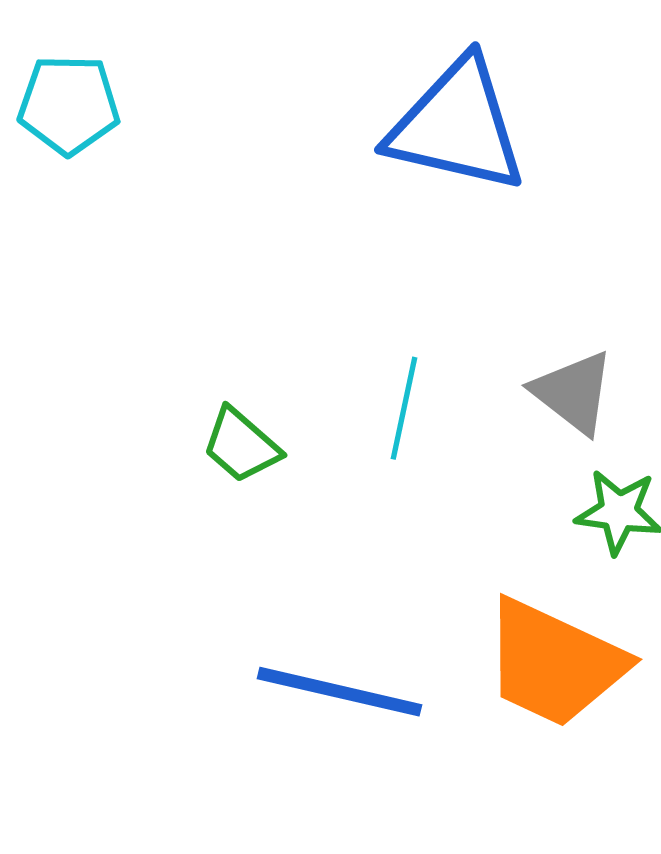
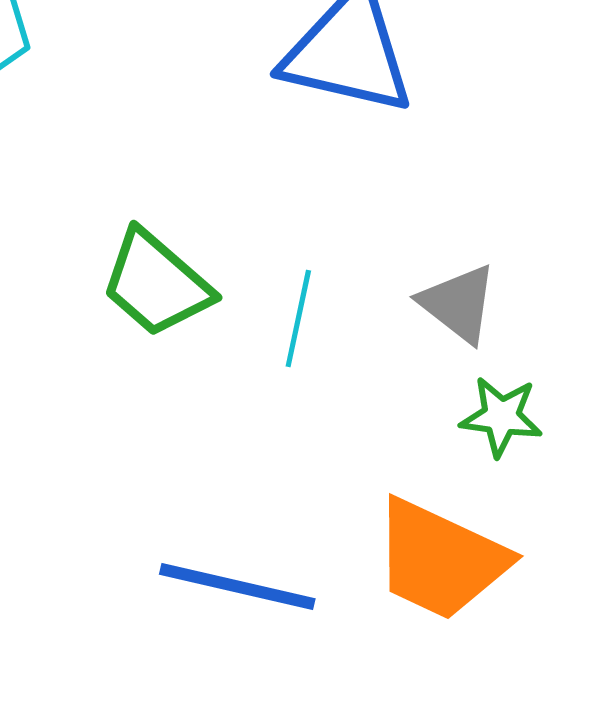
green trapezoid: (241, 445) -> (156, 284), moved, size x1.5

